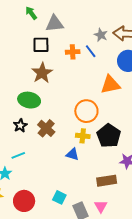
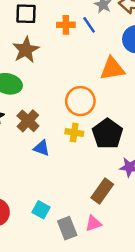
blue triangle: (72, 154) -> (42, 148), moved
brown rectangle: (107, 181) -> (102, 191), turned -48
pink triangle: (101, 206) -> (93, 223), turned 40

